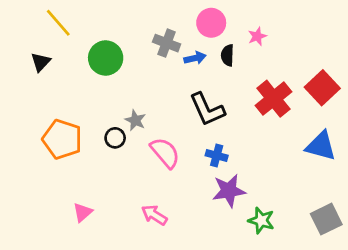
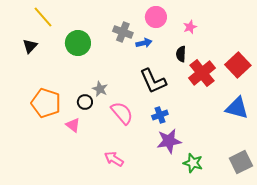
black semicircle: (227, 55) -> (181, 54), moved
blue cross: (217, 155) -> (160, 115), turned -35
pink triangle: (83, 212) -> (73, 125), moved, turned -42

